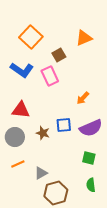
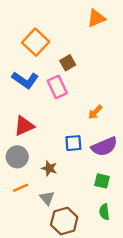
orange triangle: (84, 38) -> (96, 18), moved
red triangle: (21, 110) -> (24, 126), turned -30
brown star: (43, 133) -> (49, 168), moved
gray triangle: (41, 173) -> (47, 198), turned -40

